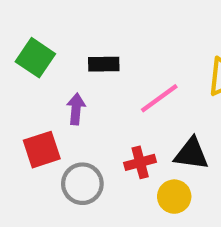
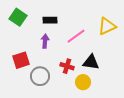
purple arrow: (76, 109) -> (45, 41), moved
red cross: (140, 162) -> (67, 66), turned 32

